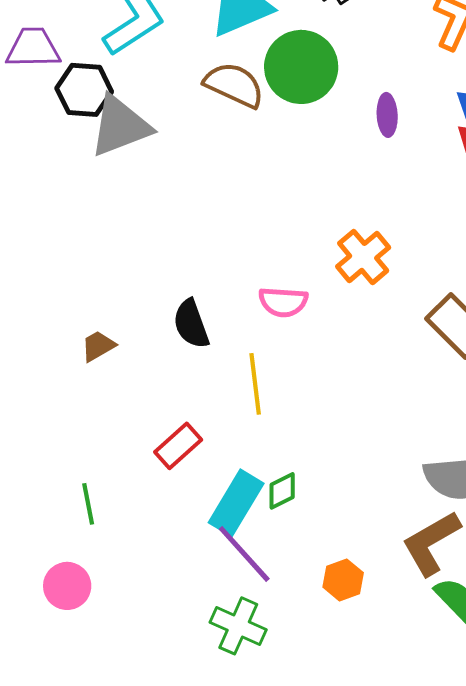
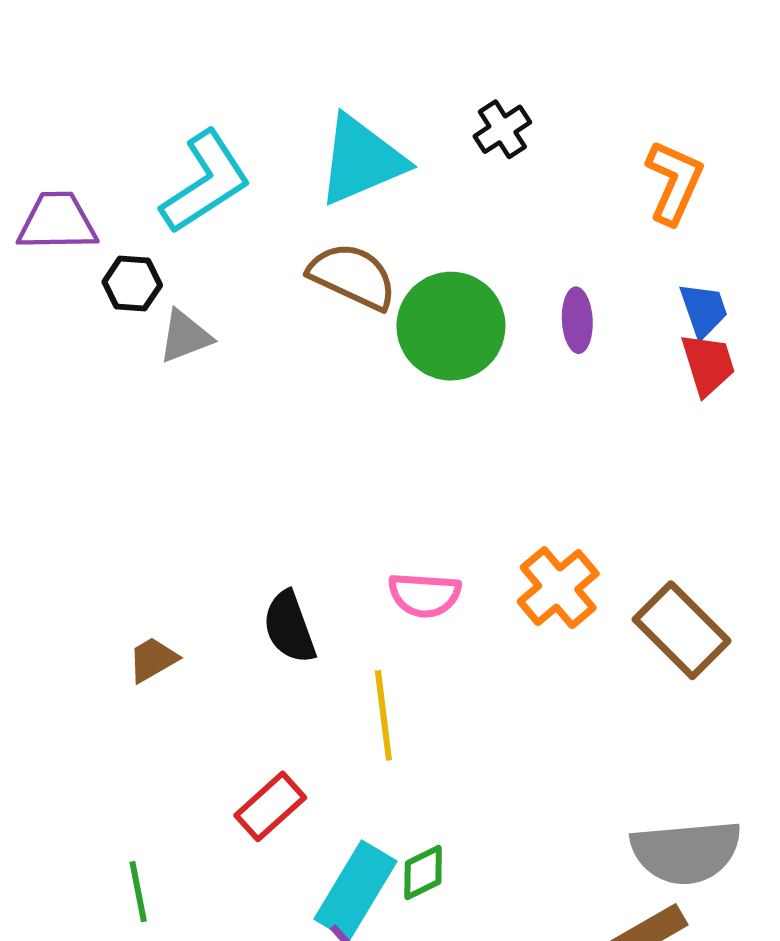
green circle: (301, 67) -> (451, 326), moved
black hexagon: (84, 90) -> (132, 283), size x0.7
gray triangle: (120, 126) -> (185, 336), size x0.6
orange cross: (363, 257) -> (558, 588), moved

